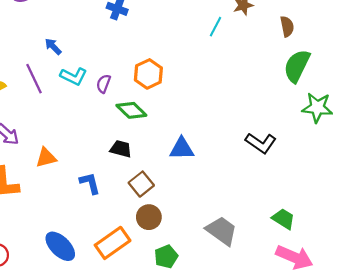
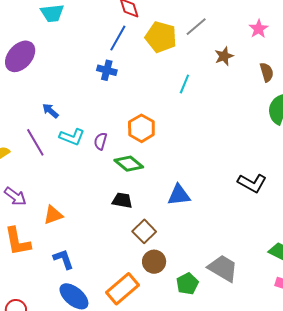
cyan line: (216, 27) -> (184, 84), moved
blue L-shape: (90, 183) -> (63, 259), moved
green pentagon: (166, 257) -> (187, 284), moved

